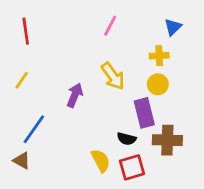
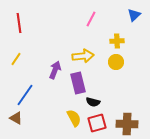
pink line: (110, 26) -> (91, 19), moved
blue triangle: (173, 27) -> (134, 15), moved
yellow arrow: (113, 76) -> (83, 56), turned -60
purple rectangle: (144, 113) -> (78, 83), moved
brown cross: (167, 140) -> (127, 124), moved

